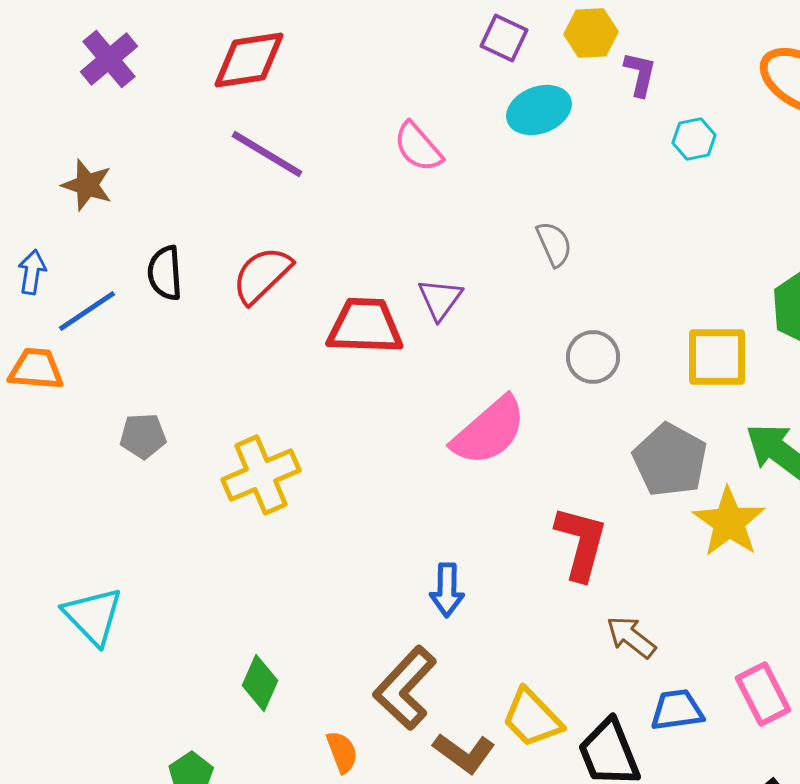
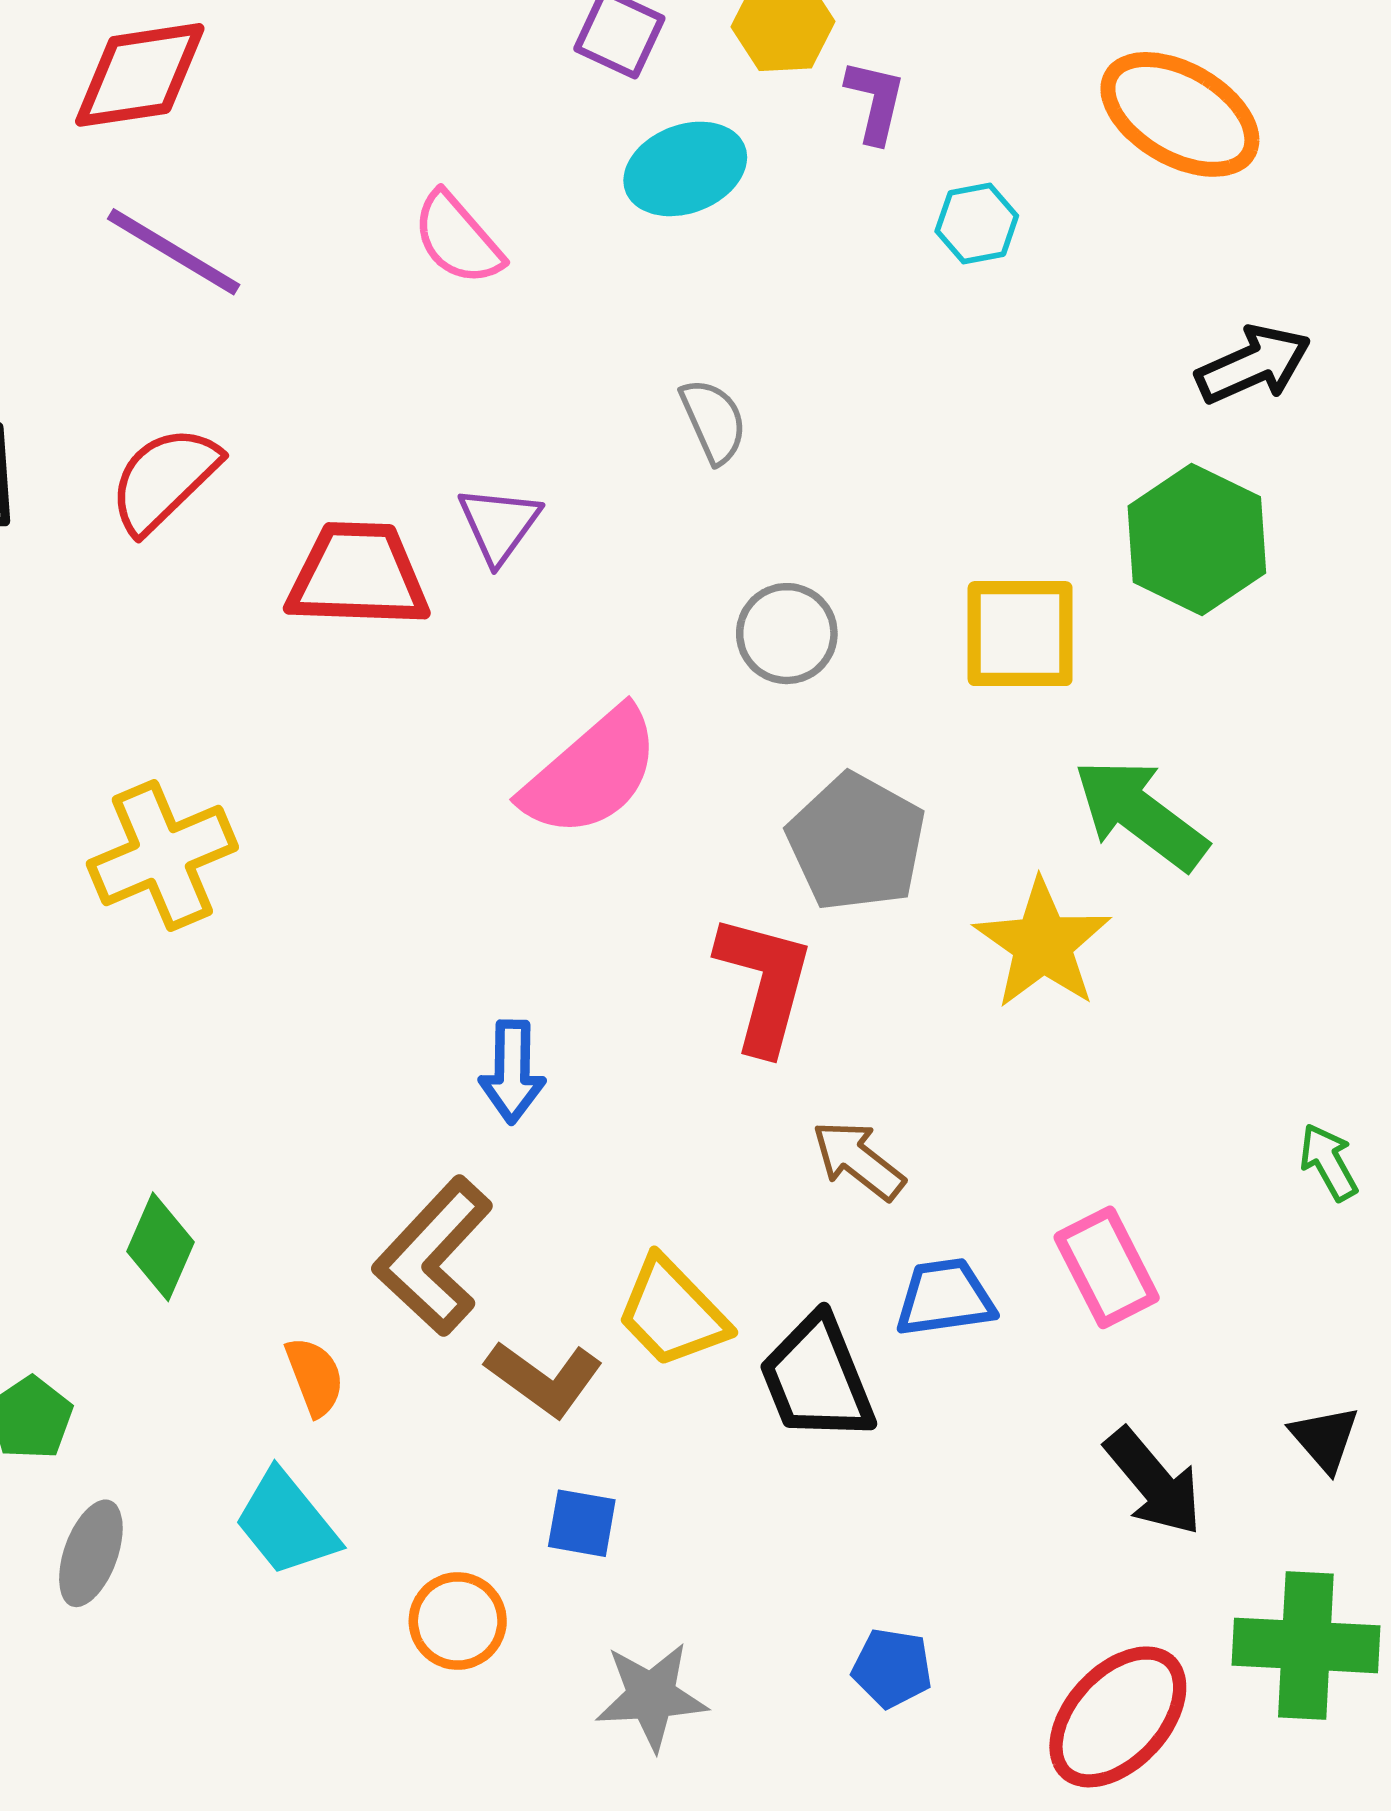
gray pentagon: (670, 460) -> (856, 842), moved

